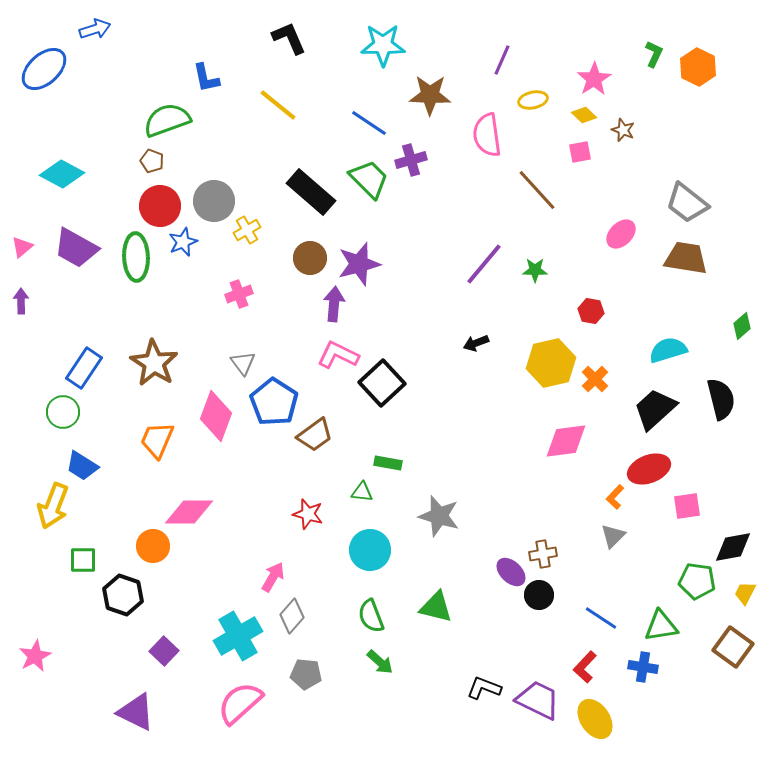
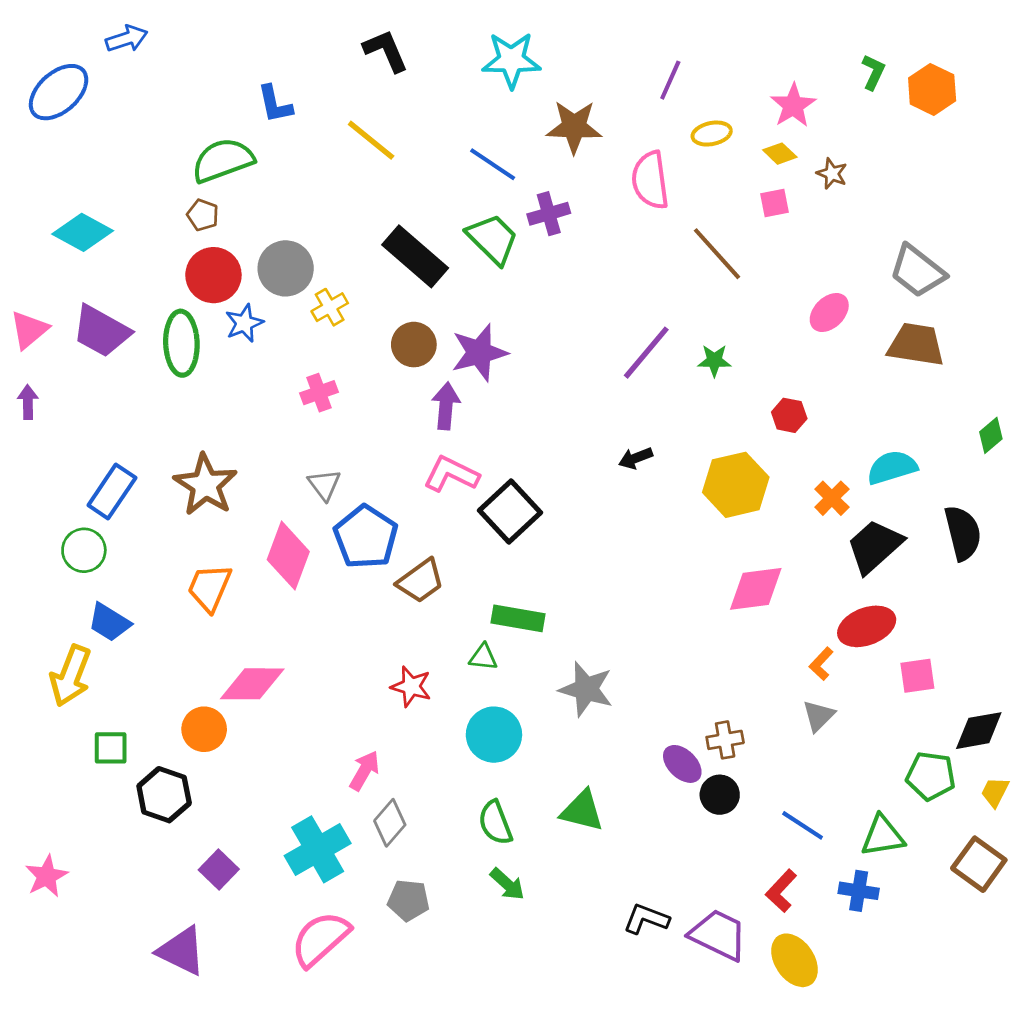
pink triangle: (22, 247) -> (29, 330), size x1.4
orange cross: (595, 379) -> (832, 498), moved
green rectangle: (388, 463) -> (518, 618), size x1.4

